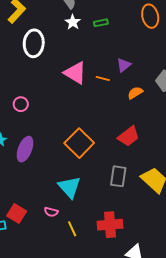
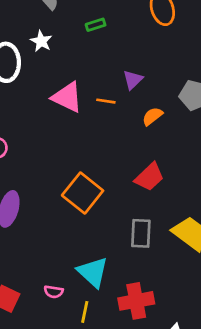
white star: (73, 22) -> (41, 41), moved
cyan triangle: (69, 187) -> (93, 272), moved
yellow line: (72, 229) -> (85, 312), turned 42

